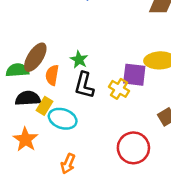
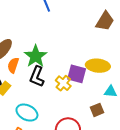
green star: (79, 60) -> (36, 56), size x1.6
cyan ellipse: (63, 119) -> (27, 113), moved

